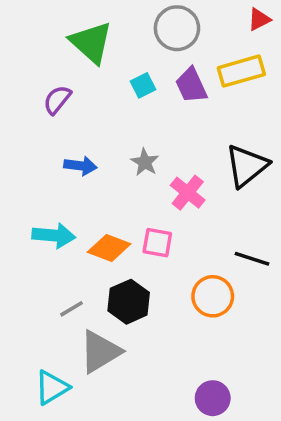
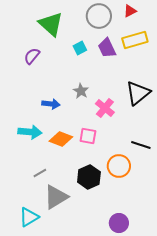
red triangle: (259, 19) -> (130, 11), moved
blue arrow: (80, 166) -> (51, 104), moved
black hexagon: (129, 302) -> (89, 177), moved

